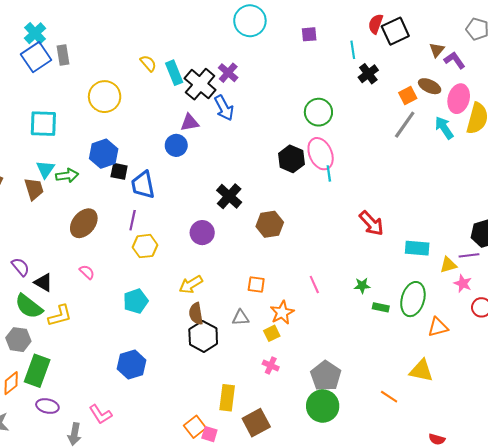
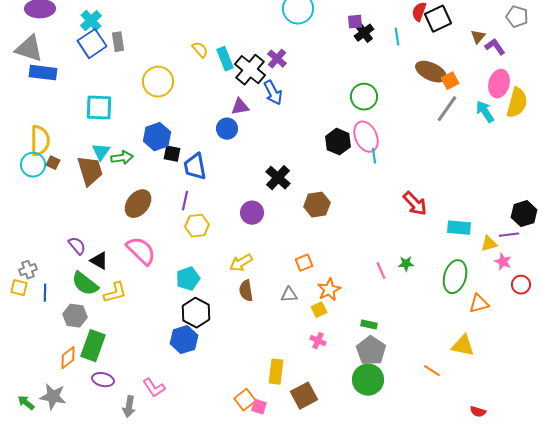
black cross: (368, 74) -> (364, 33), moved
brown ellipse: (430, 86) -> (431, 72), moved, size x1.4
brown trapezoid: (34, 189) -> (90, 171), size x1.4
pink semicircle: (87, 272) -> (141, 251), size x2.0
orange square: (256, 285) -> (304, 263), turned -30
pink line: (314, 285) -> (381, 271), moved
green rectangle: (381, 307) -> (369, 325), moved
black hexagon: (203, 336) -> (196, 313), moved

